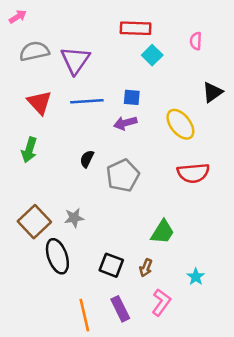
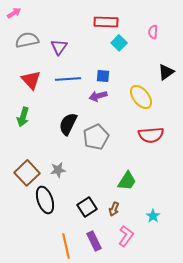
purple triangle: (75, 60) -> (59, 47), size x0.7
black semicircle: (87, 159) -> (68, 124), size x1.6
black square: (111, 265) -> (87, 207), turned 36

